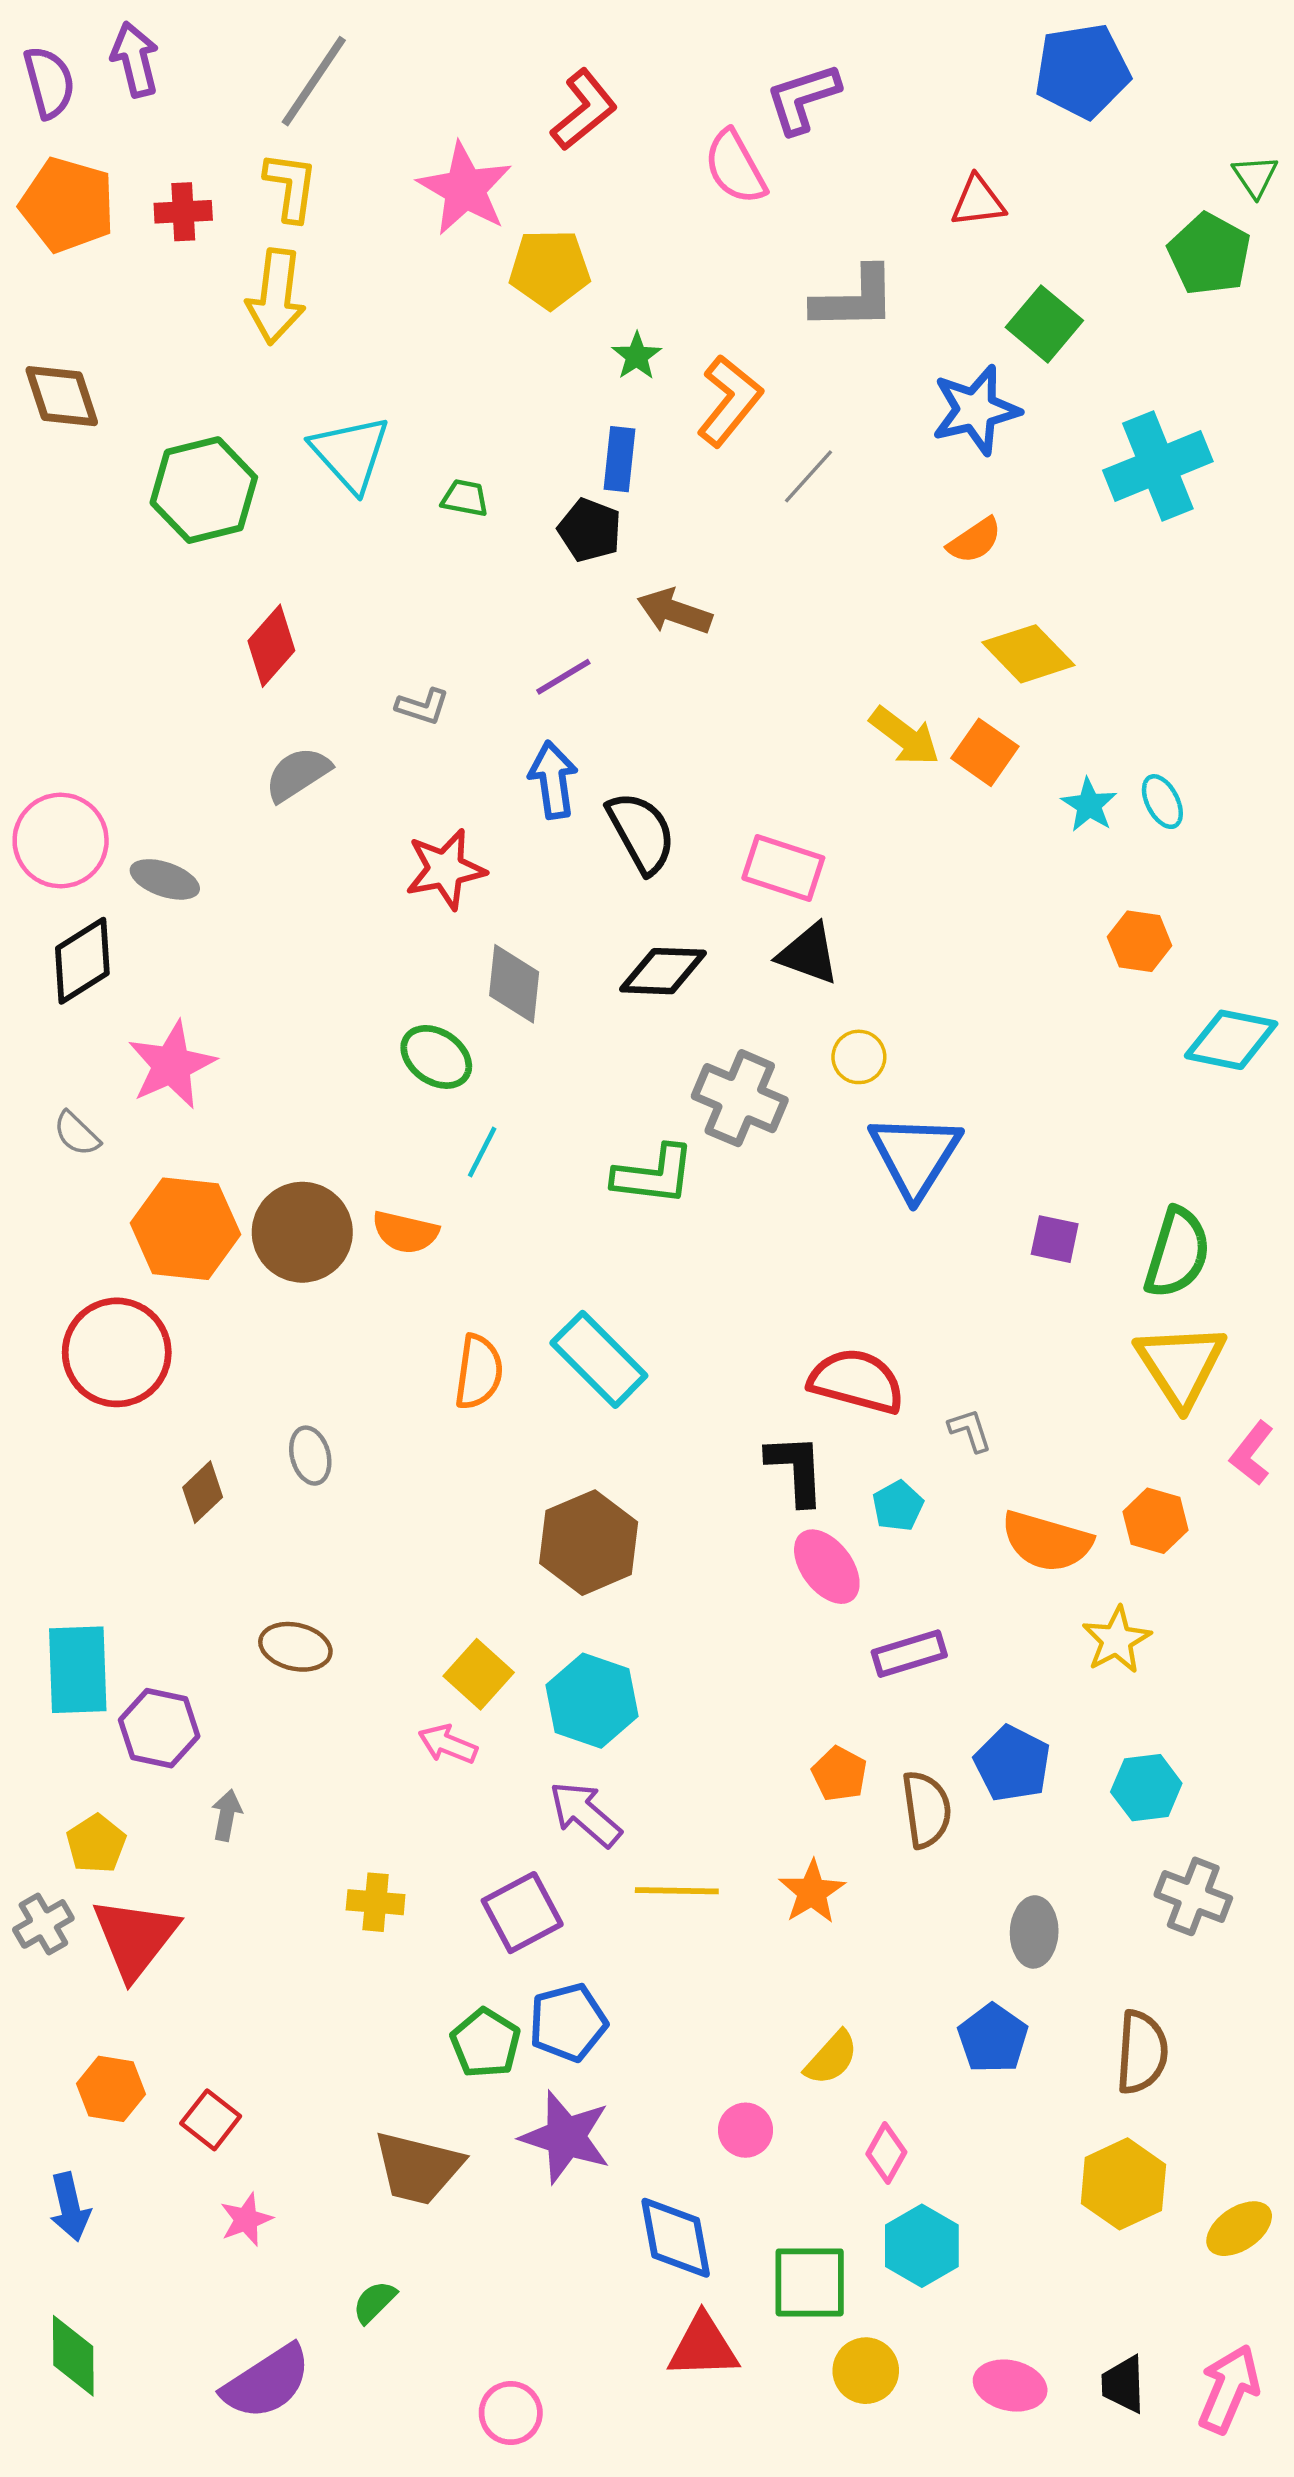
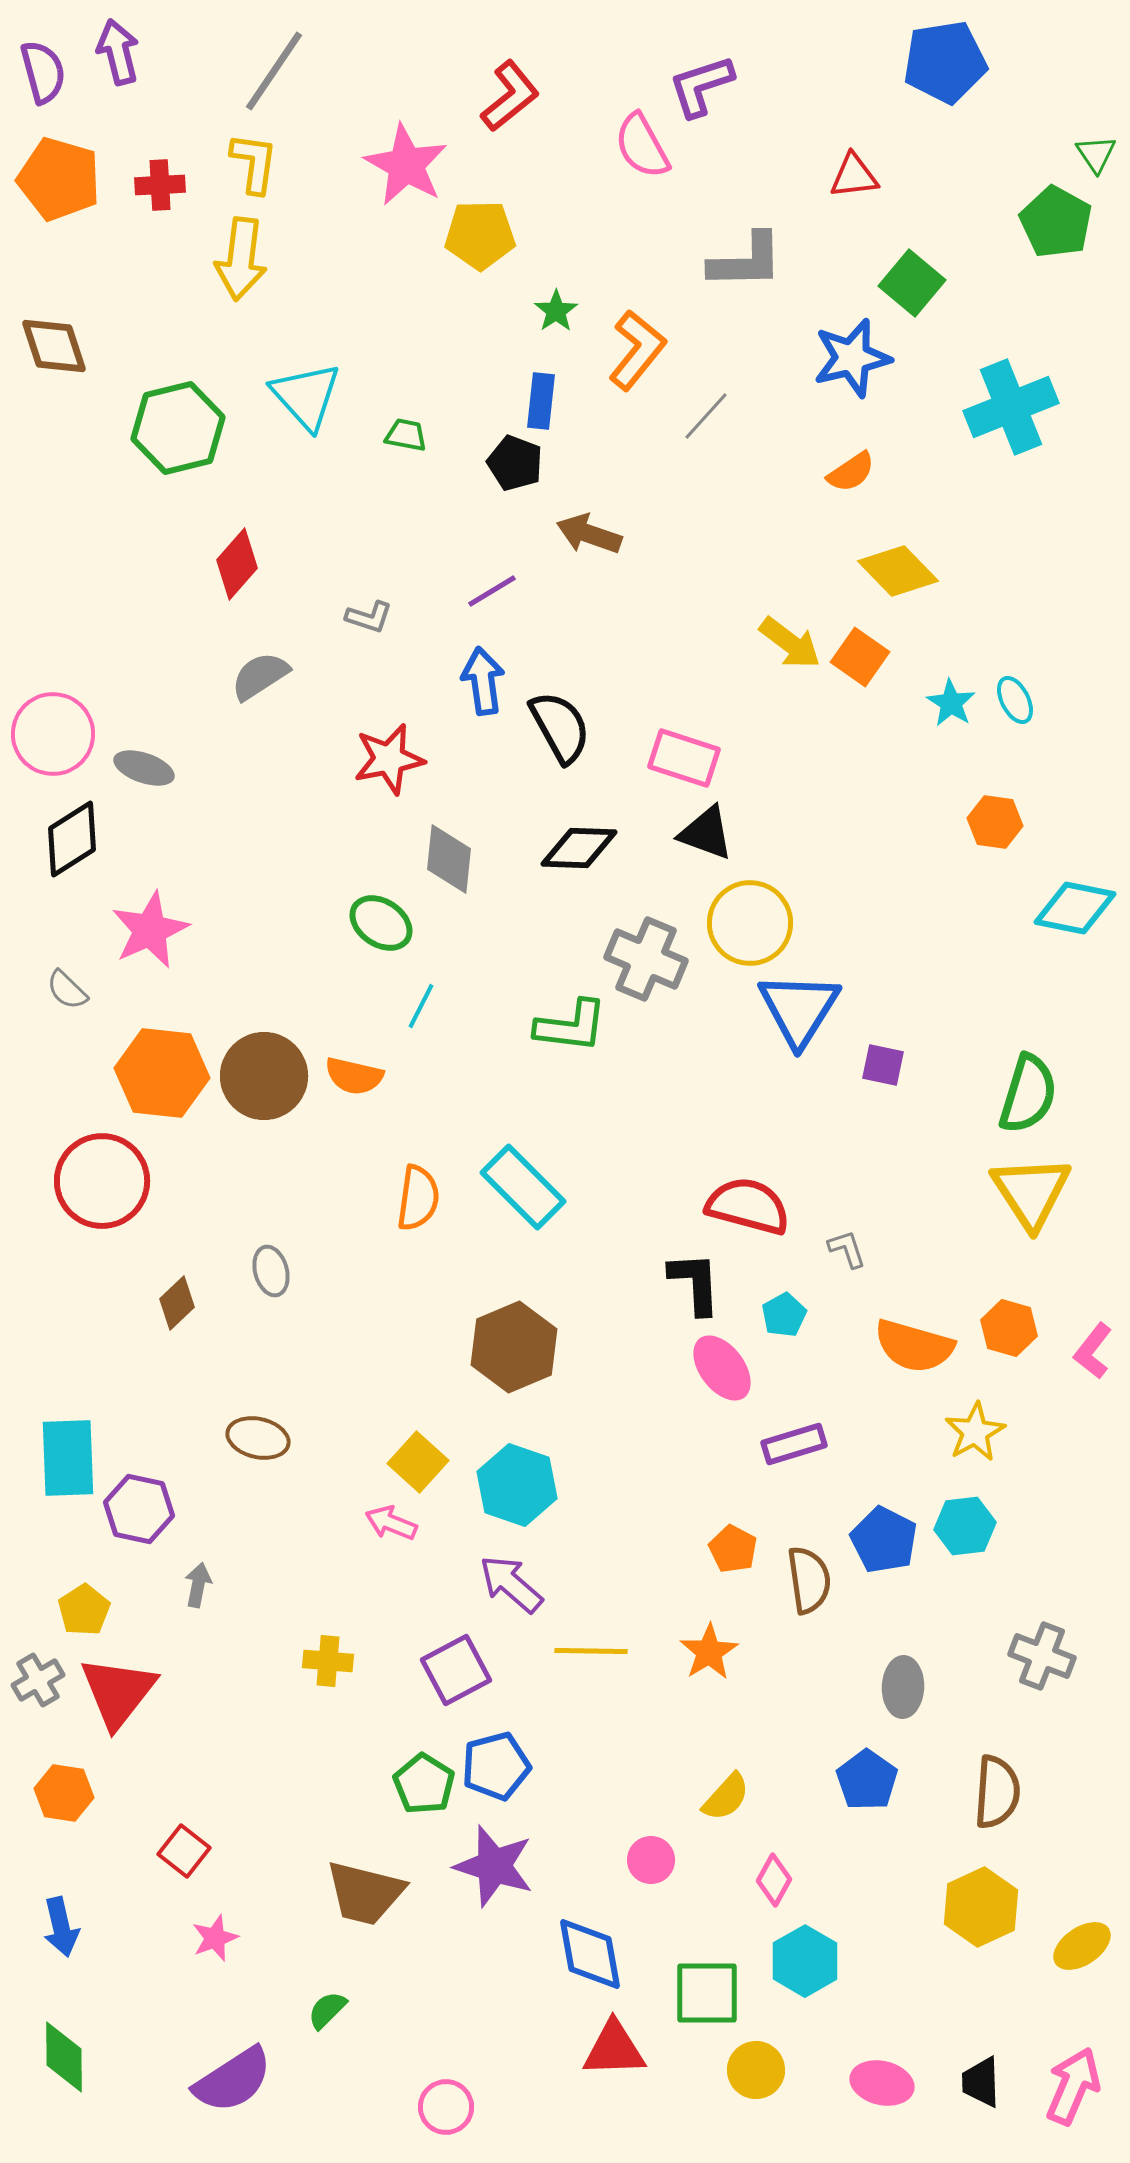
yellow circle: (859, 1057) -> (750, 923), size x1.8
purple square: (1055, 1239) -> (883, 1065), moved
pink L-shape: (1252, 1453) -> (1093, 1351), moved
cyan hexagon: (1146, 1788) -> (965, 1526), moved
orange hexagon: (111, 2089) -> (64, 1793), moved

